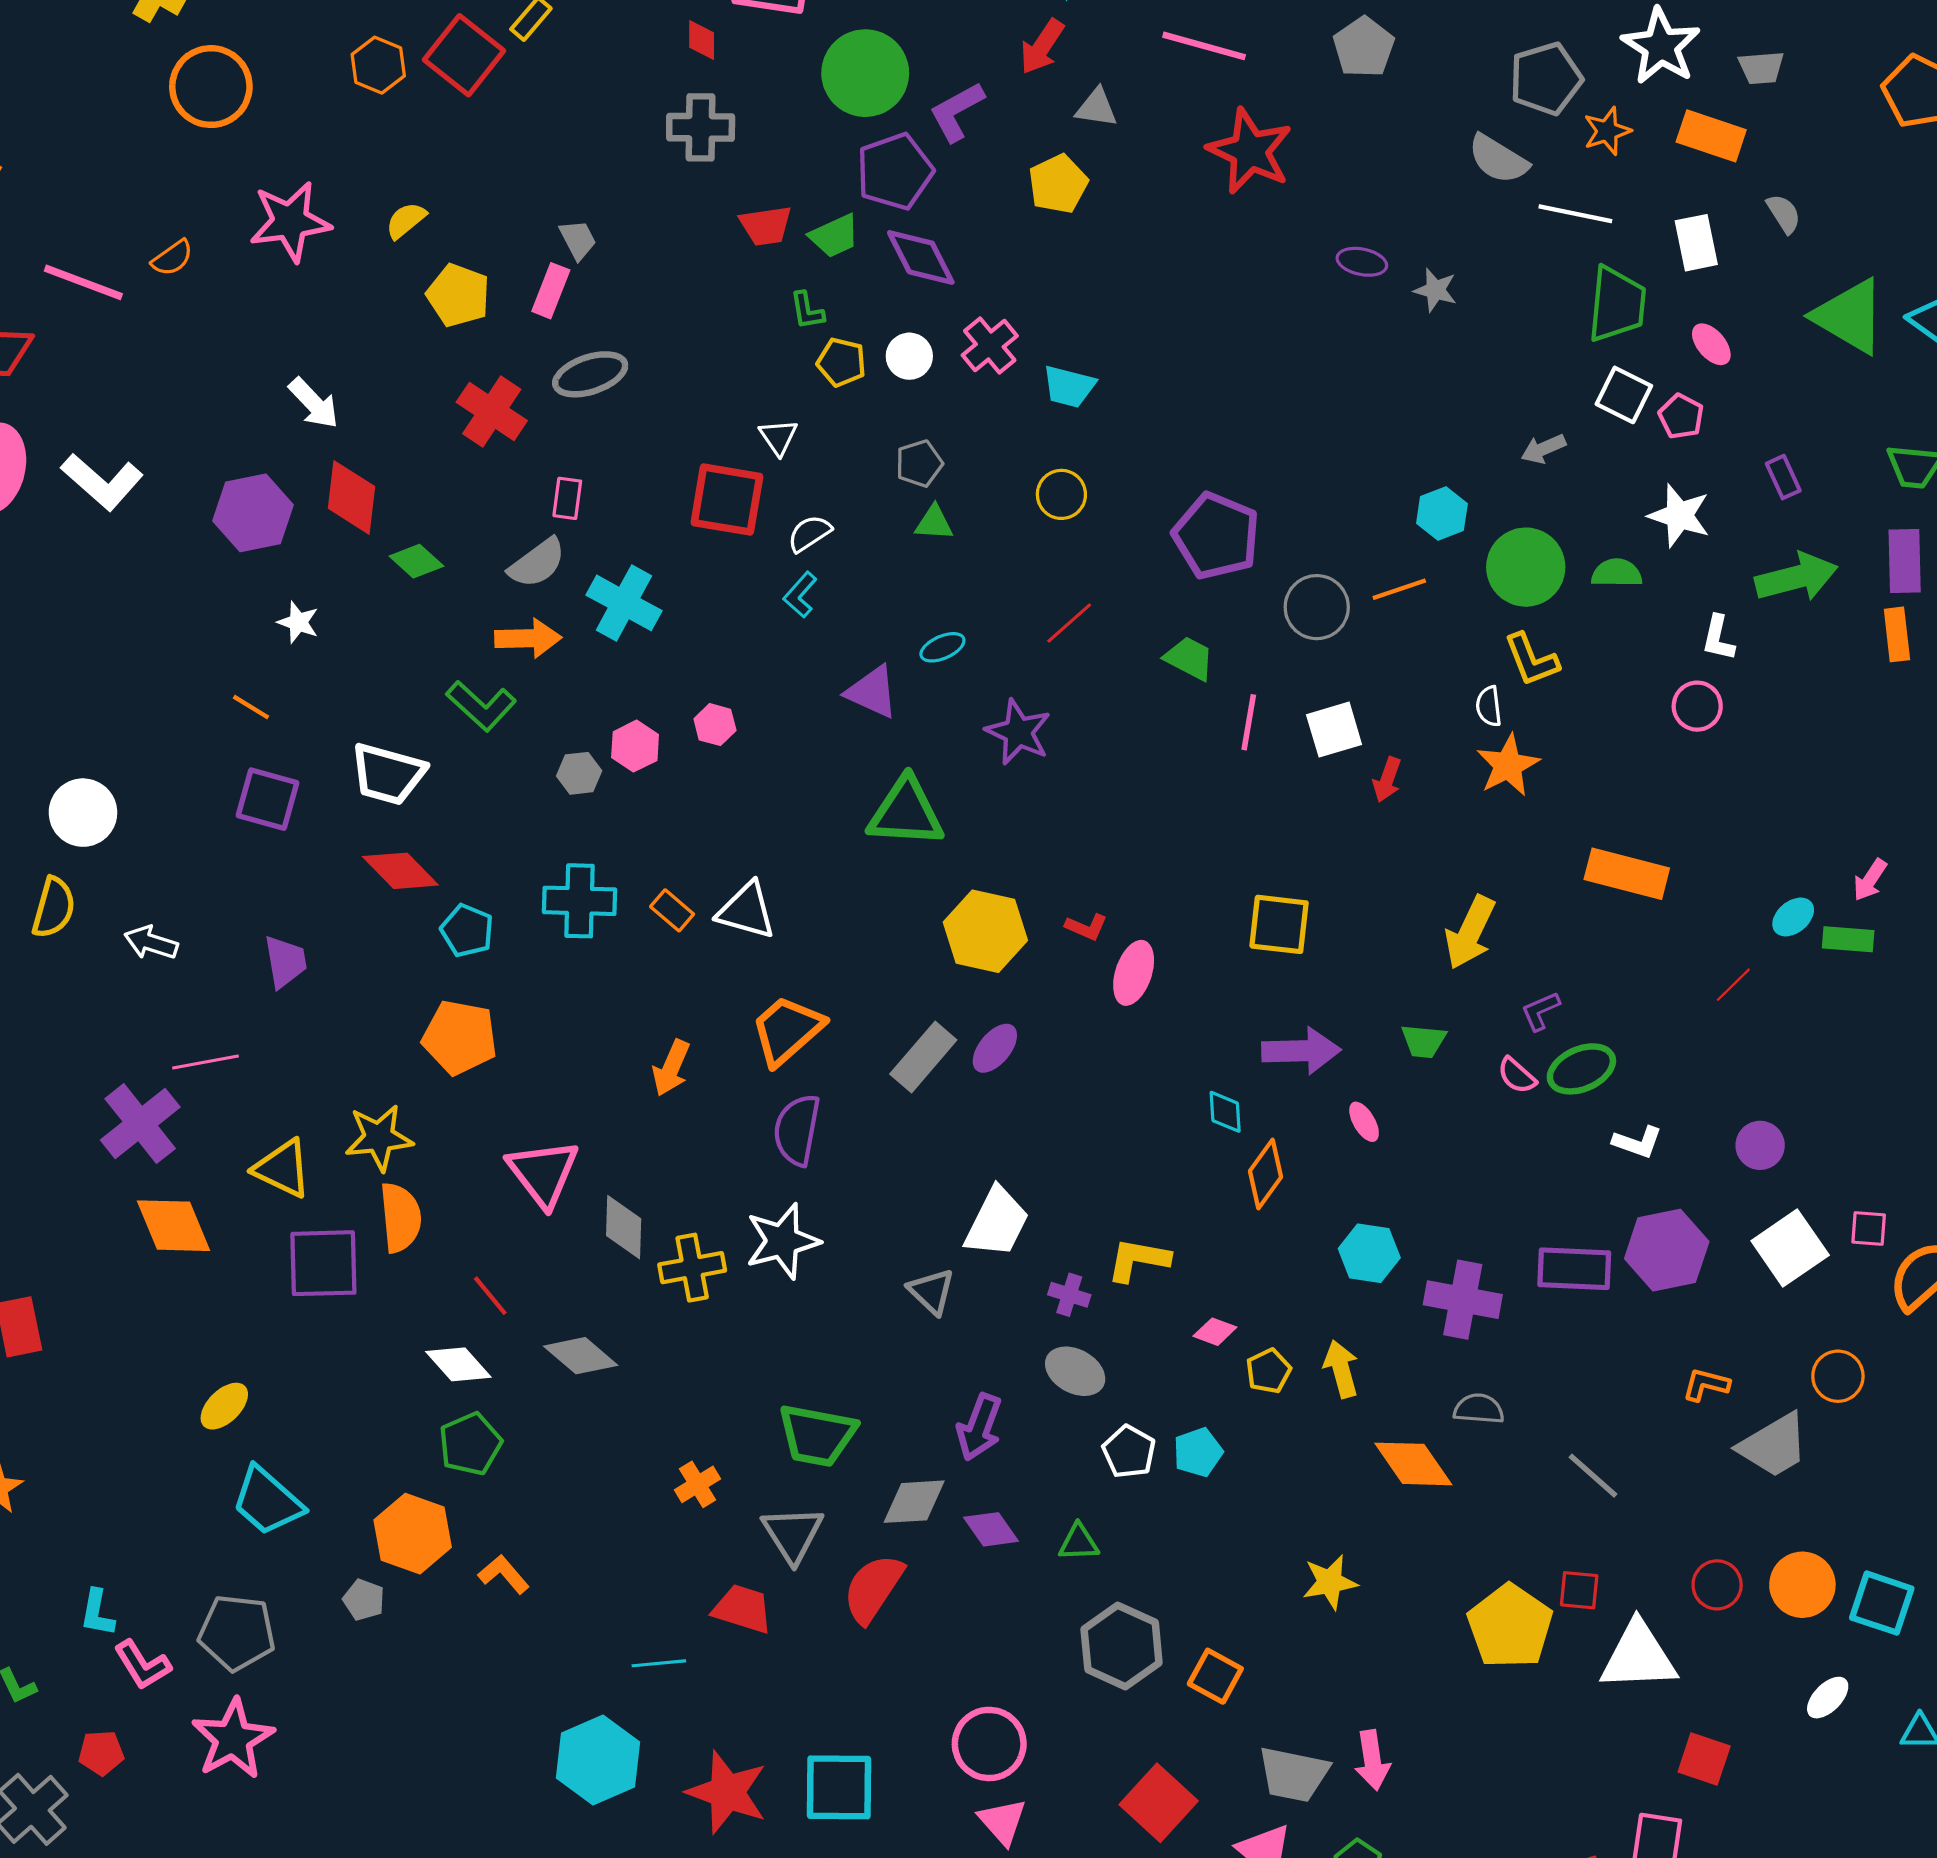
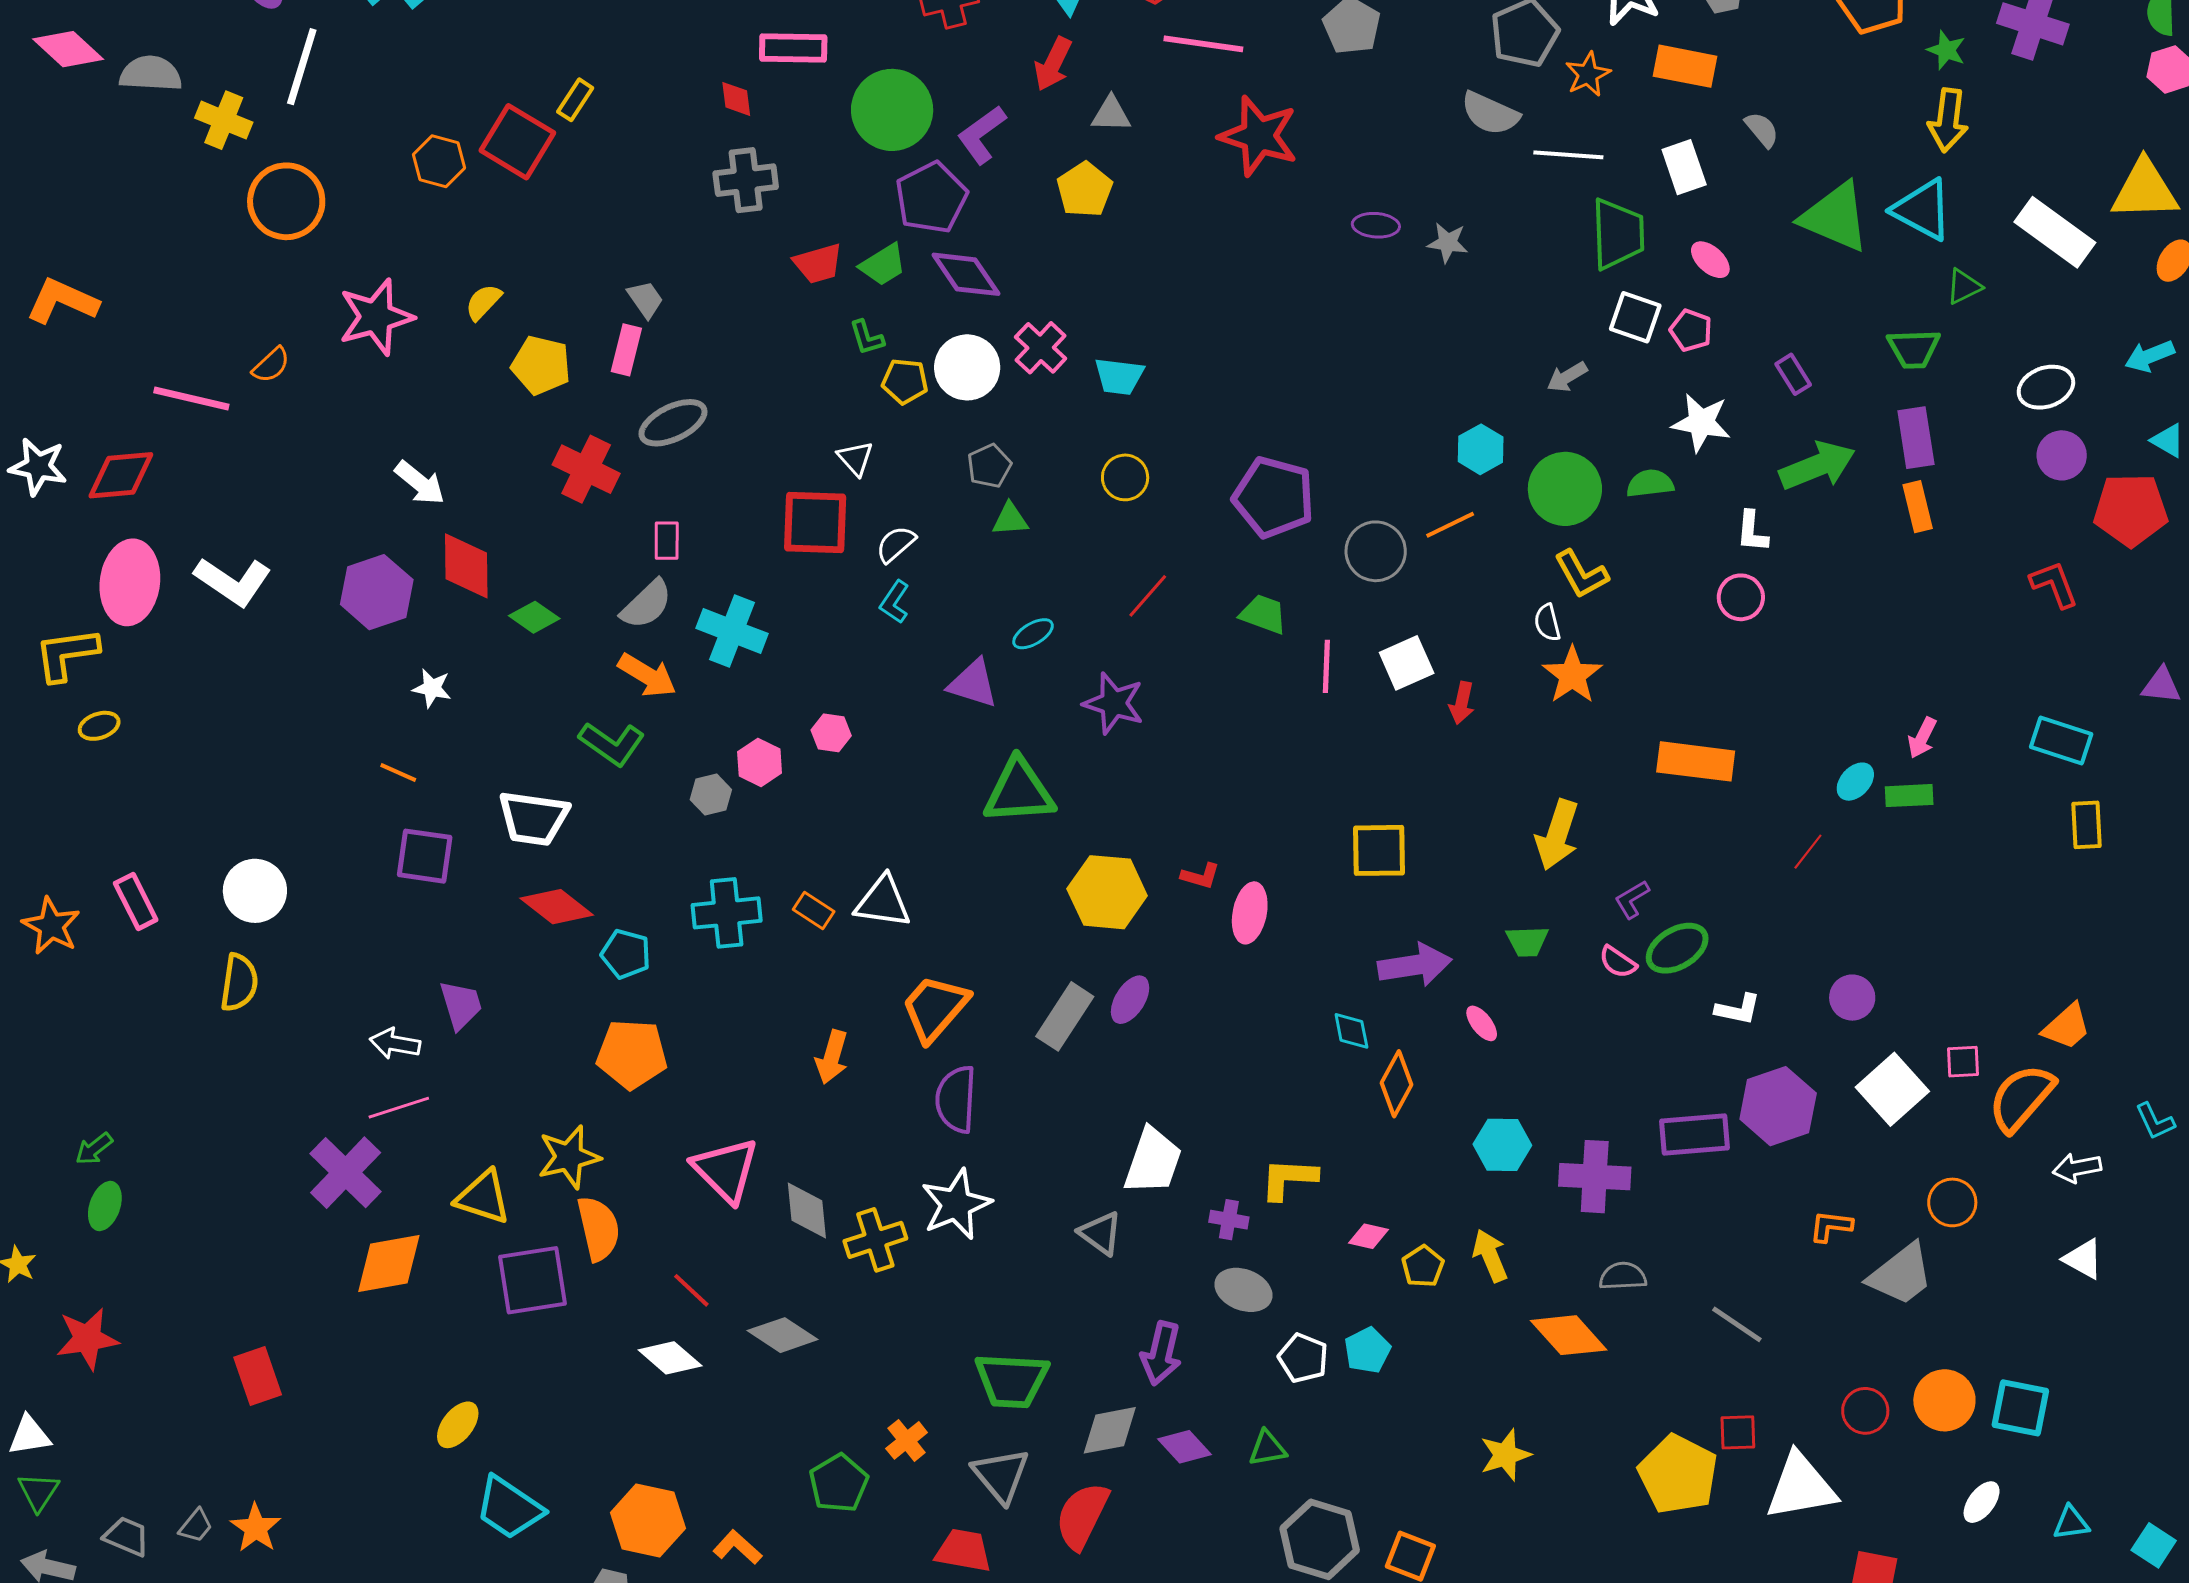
white circle: (909, 356) -> (967, 367), size x1.5
orange arrow: (528, 638) -> (647, 675), turned 40
white arrow: (151, 943) -> (395, 1044), moved
orange diamond: (173, 1226) -> (389, 1263), turned -70
green pentagon: (470, 1444) -> (839, 1483), moved

